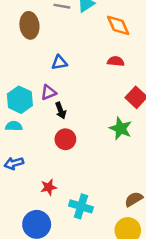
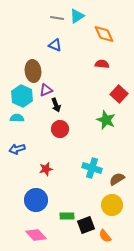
brown ellipse: (29, 25) -> (33, 71), moved
blue triangle: (59, 63) -> (55, 45), moved, turned 32
cyan cross: (81, 206) -> (92, 168), moved

